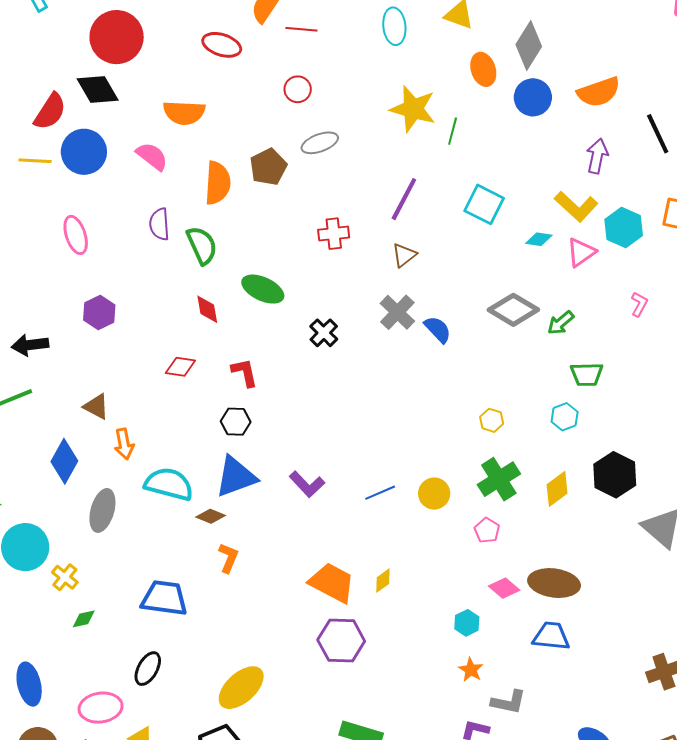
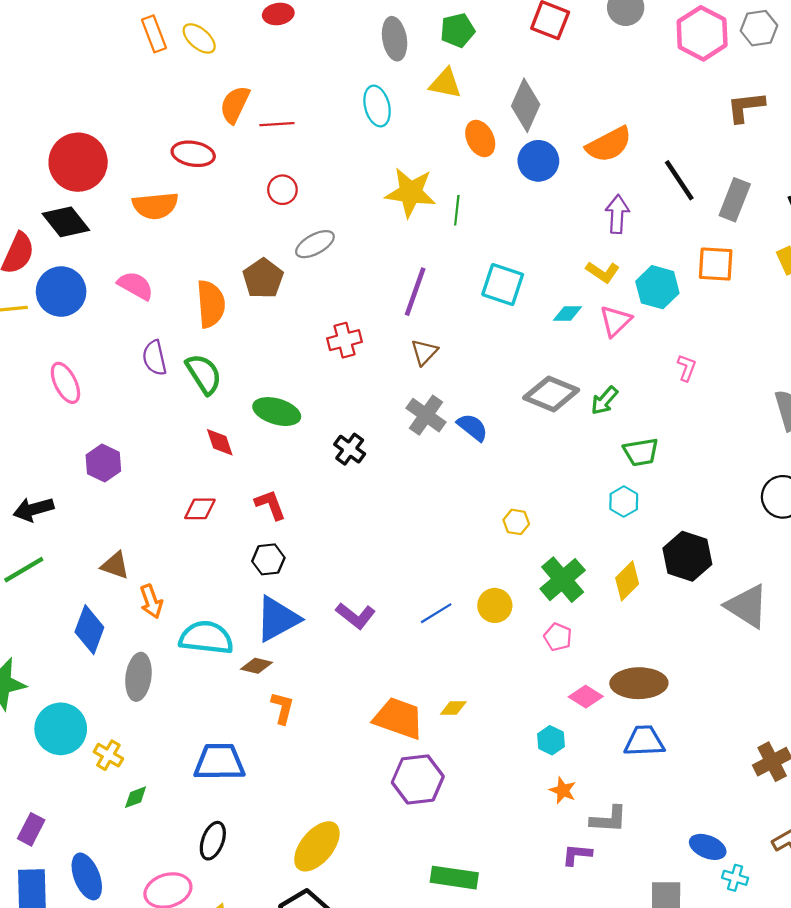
orange semicircle: (184, 113) -> (155, 206), moved
yellow L-shape: (576, 206) -> (603, 272), size x0.7
yellow hexagon: (492, 420) -> (516, 522), moved
yellow diamond: (383, 581) -> (453, 708), turned 45

